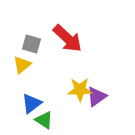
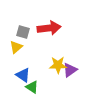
red arrow: (68, 38) -> (49, 28), turned -50
blue triangle: (32, 103) -> (23, 75), turned -49

